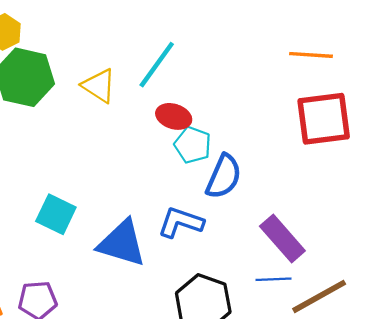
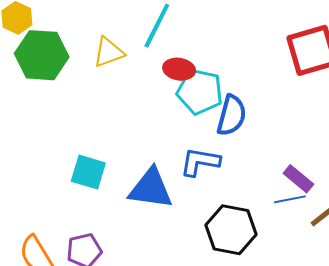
yellow triangle: (99, 86) -> (109, 52), turned -44
cyan pentagon: (193, 145) -> (200, 92), size x1.4
purple rectangle: (282, 239) -> (298, 179), moved, size x0.7

